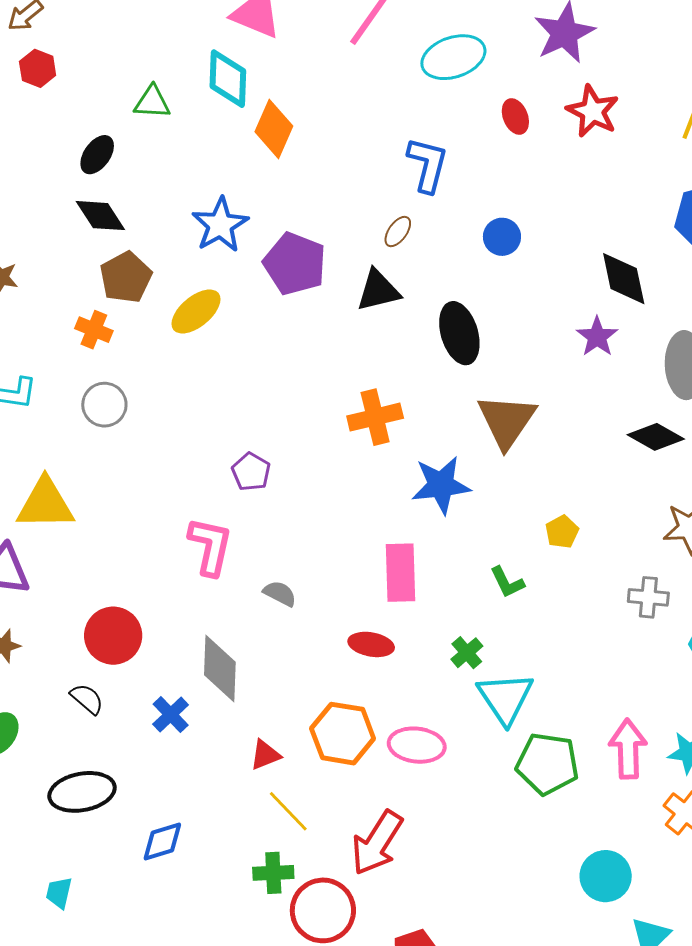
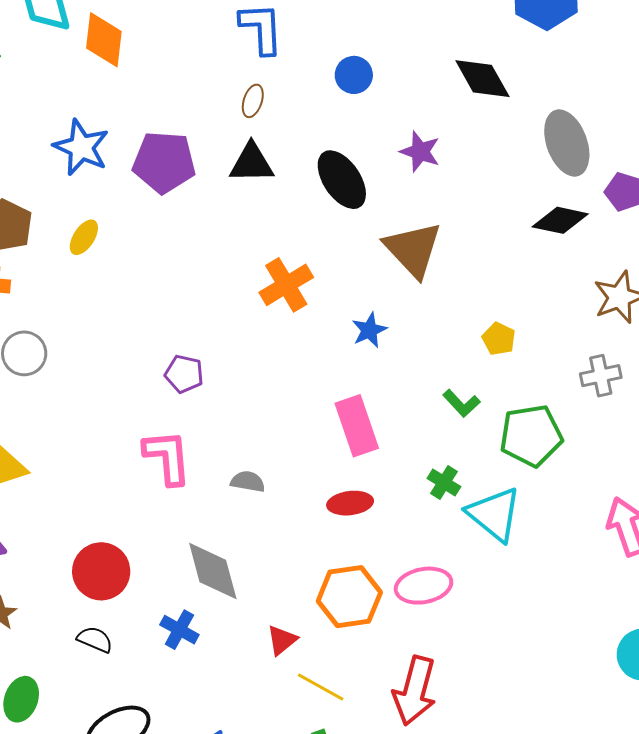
black triangle: (378, 290) -> (252, 163), turned 30
yellow ellipse: (196, 312) -> (84, 237), size x0.7
purple star: (597, 337) -> (420, 152), moved
blue star: (441, 485) -> (369, 330), size x0.6
green pentagon: (547, 764) -> (531, 436), moved

